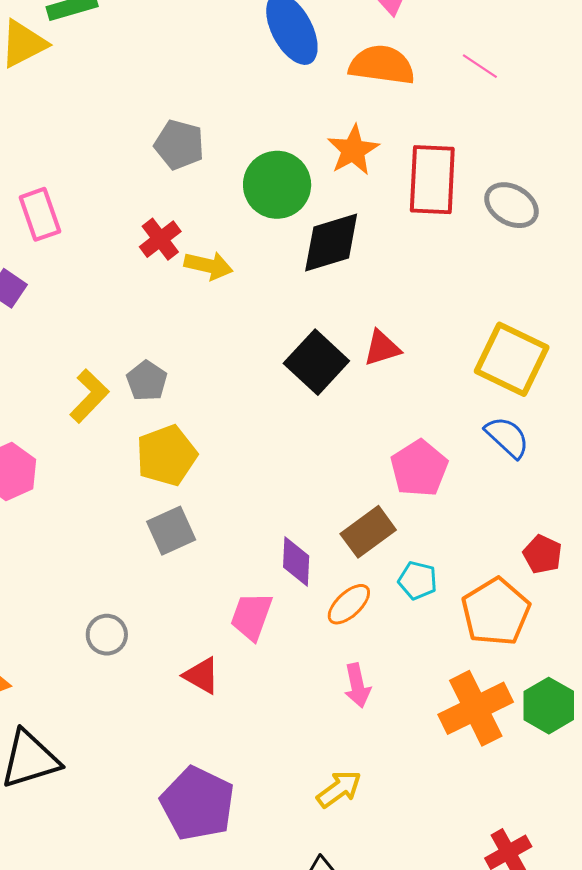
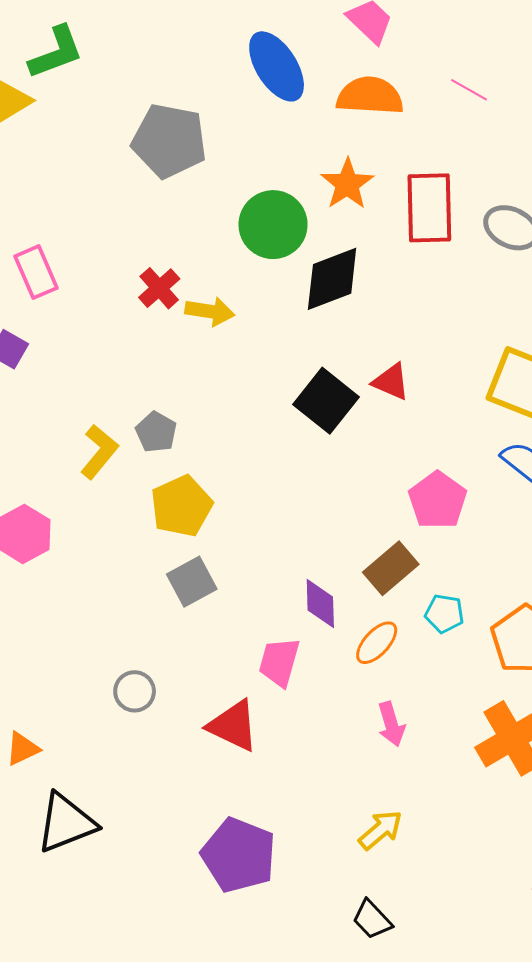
gray pentagon: (179, 145) -> (169, 141), moved, size x1.5
red triangle: (382, 348) -> (391, 382), turned 45
red triangle: (202, 676) -> (233, 726), size x1.4

